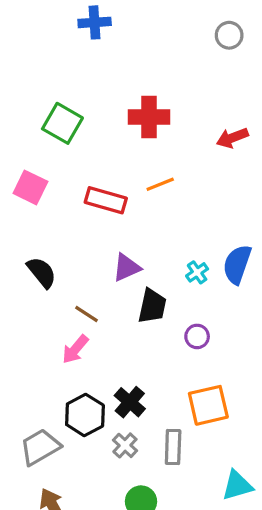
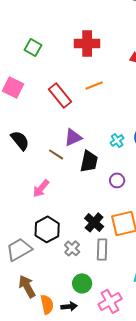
green square: (62, 123) -> (33, 47), size x0.7
red rectangle: (106, 200) -> (60, 95), turned 35
brown line: (87, 314) -> (56, 154), moved
black cross: (130, 402) -> (94, 222), moved

